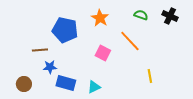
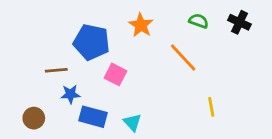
pink square: (103, 53) -> (115, 74), moved
cyan triangle: (94, 87) -> (132, 122), turned -48

